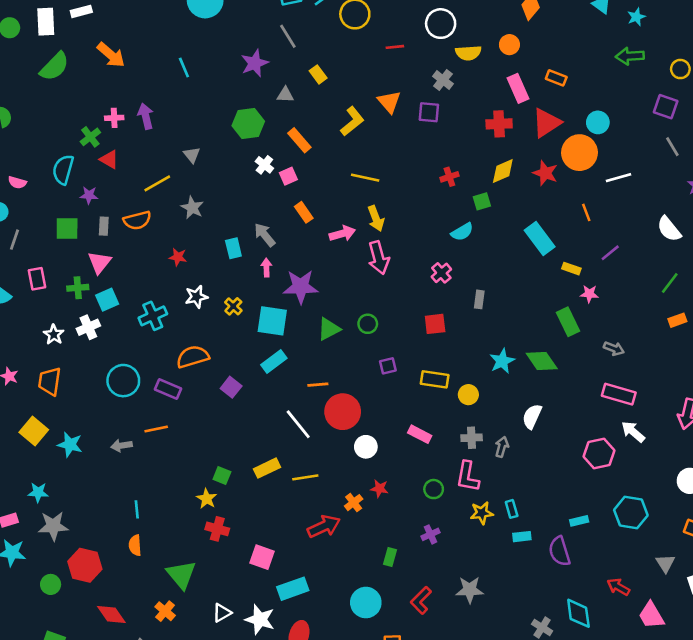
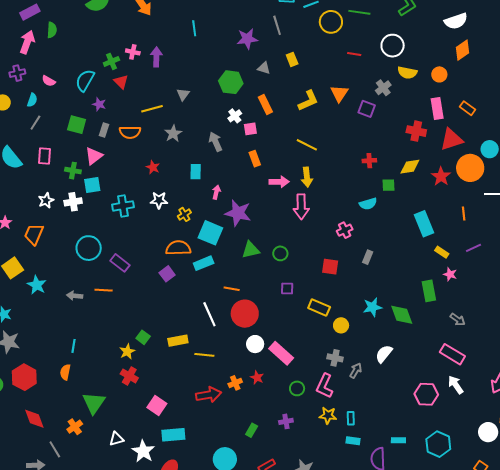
gray arrow: (265, 235) -> (215, 142), moved
orange semicircle: (193, 357) -> (178, 248), moved
pink rectangle: (420, 434) -> (281, 353), moved, size x1.4

